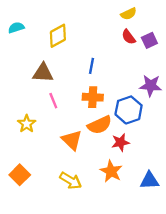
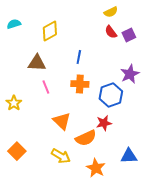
purple star: (151, 86) -> (130, 74), turned -30
yellow star: (27, 124) -> (14, 103), moved
orange semicircle: (100, 125) -> (86, 138), moved
orange star: (111, 171) -> (96, 168), moved

